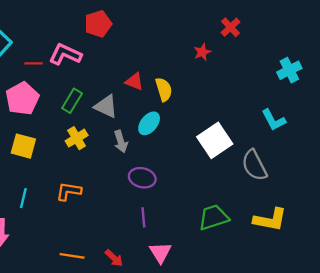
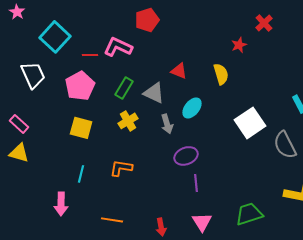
yellow semicircle: (164, 89) -> (221, 74), moved
purple ellipse: (142, 178) -> (186, 156), turned -35
purple line: (143, 217) -> (196, 183), moved
green trapezoid: (214, 217) -> (249, 214), moved
orange line: (72, 256) -> (112, 220), moved
red arrow: (114, 258) -> (161, 227), turned 36

